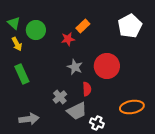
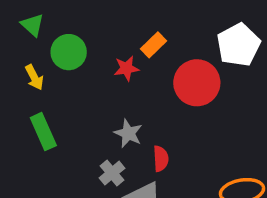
green triangle: (14, 23) -> (33, 25), moved
red circle: (107, 66) -> (197, 83), moved
gray star: (75, 67) -> (128, 133), moved

